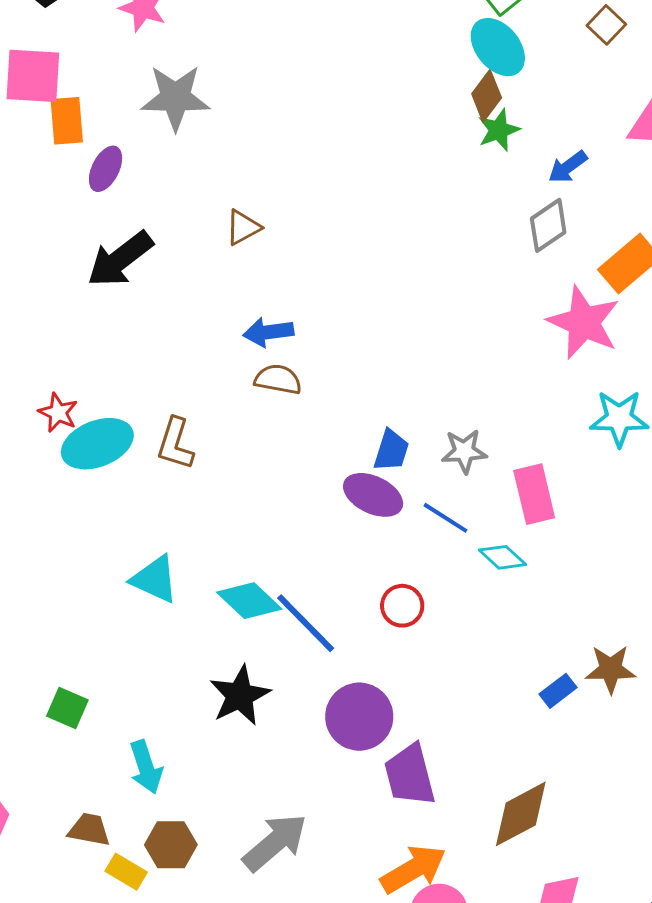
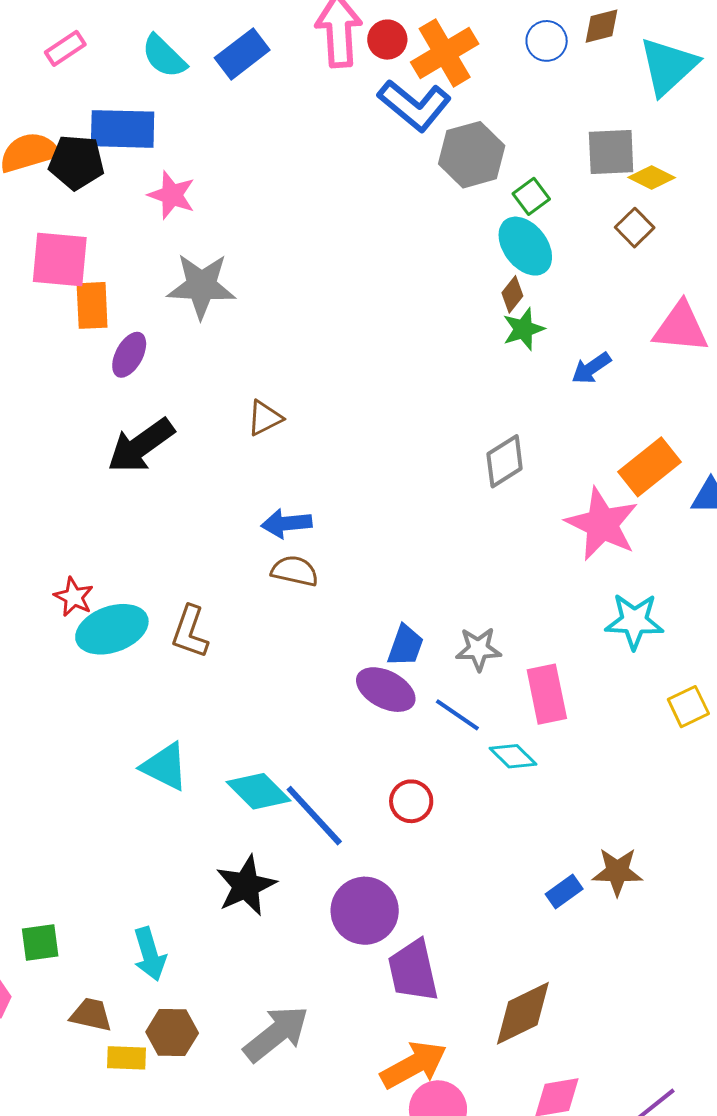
brown diamond: (487, 96) -> (512, 294), size x0.7
gray diamond: (548, 225) -> (505, 461), moved
green square: (67, 708) -> (40, 943), moved, turned -33
yellow rectangle: (126, 872) -> (126, 1058), turned -30

